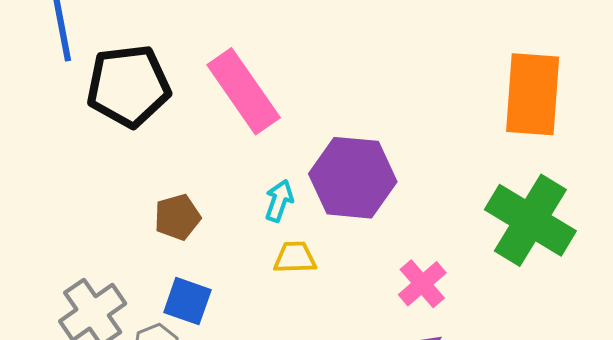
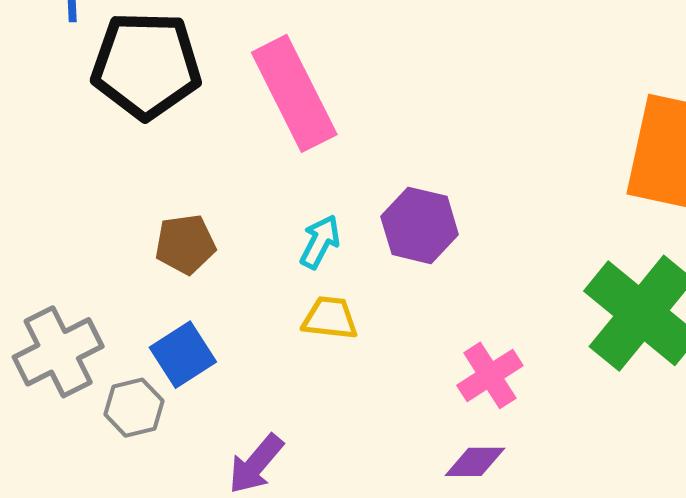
purple hexagon: (353, 178) -> (420, 225), size x0.7
blue square: (187, 301) -> (183, 355), turned 30

